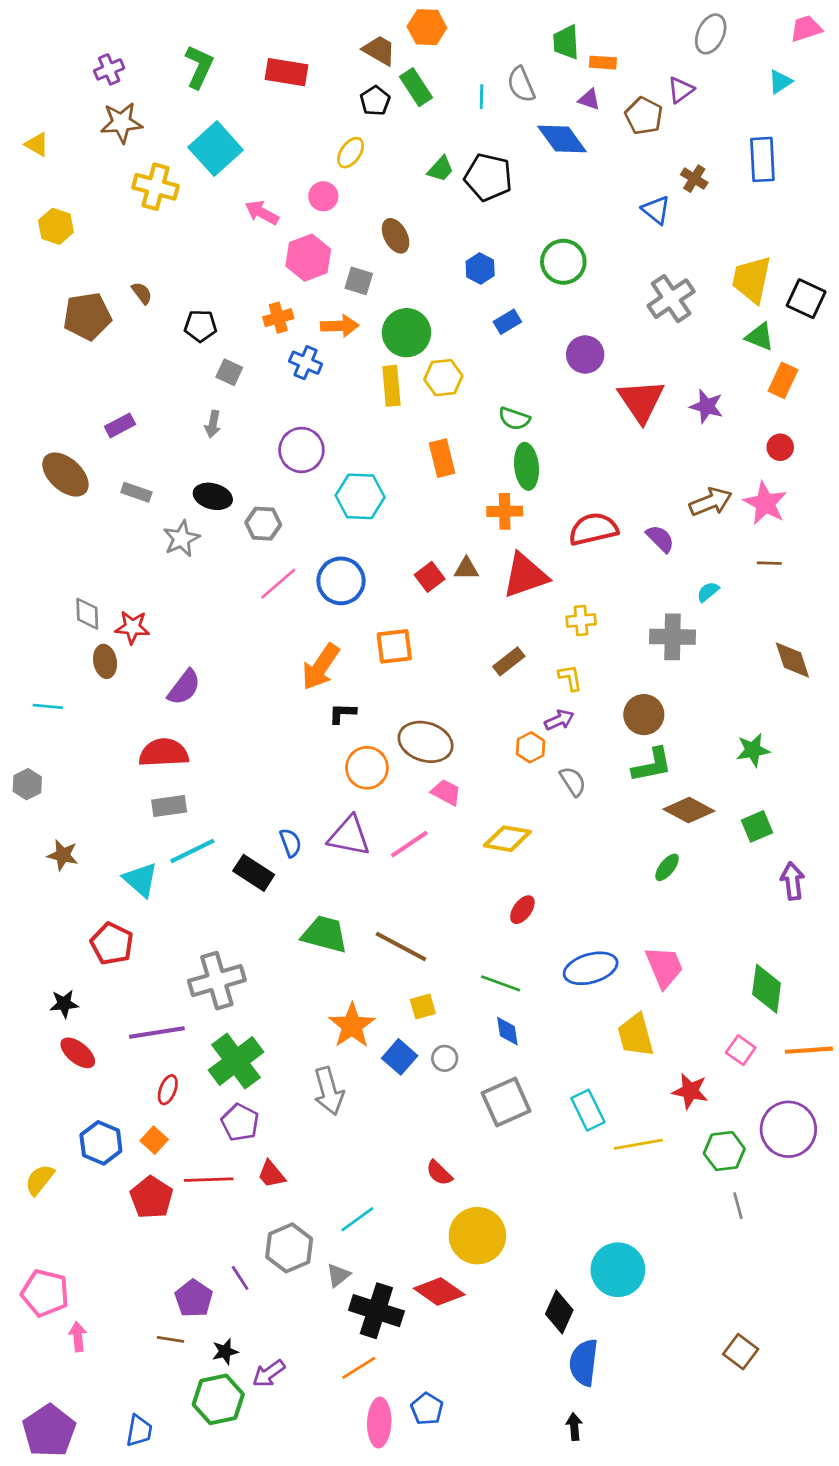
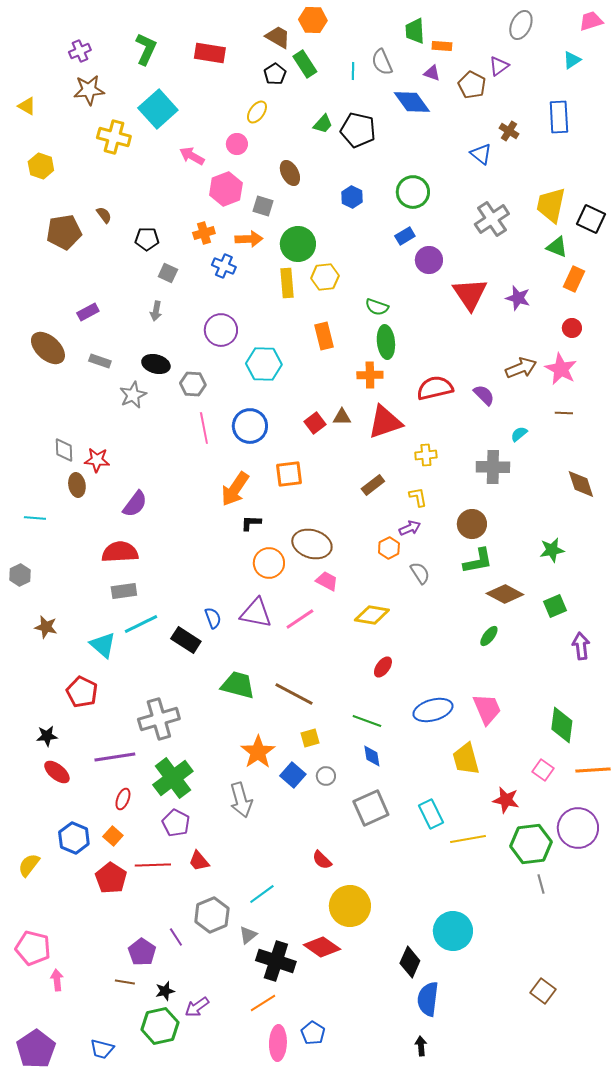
blue rectangle: (507, 322) -> (405, 236), moved
pink line: (278, 584) -> (204, 428), turned -60
green hexagon: (724, 1151) -> (531, 844), size x1.4
blue trapezoid: (139, 1431) -> (102, 1049), turned 95

